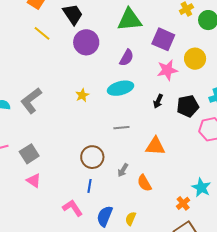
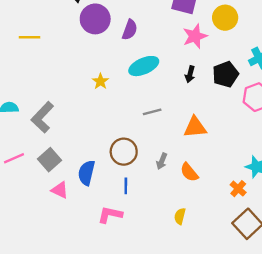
yellow line: (42, 33) -> (30, 37), moved, turned -30
purple semicircle: (127, 58) -> (130, 30), moved
gray L-shape: (31, 101) -> (42, 117), moved
pink L-shape: (72, 208) -> (110, 215), turned -35
blue semicircle: (105, 216) -> (86, 173), moved

